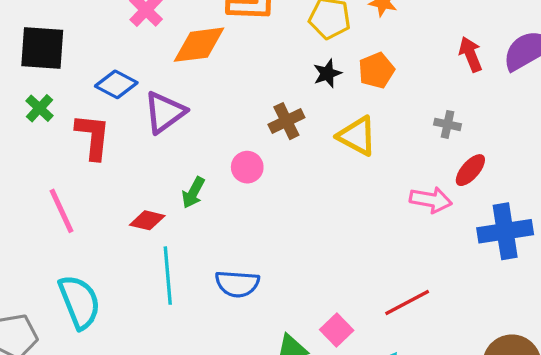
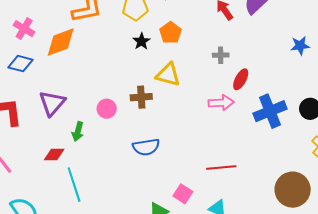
blue diamond: (116, 84) -> (21, 64), moved
purple triangle: (165, 112) -> (52, 103), moved
brown cross: (286, 121) -> (141, 97), moved, turned 35
blue semicircle: (237, 284) -> (146, 147), moved
red line: (407, 302) -> (221, 167), turned 36

